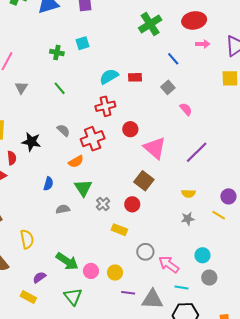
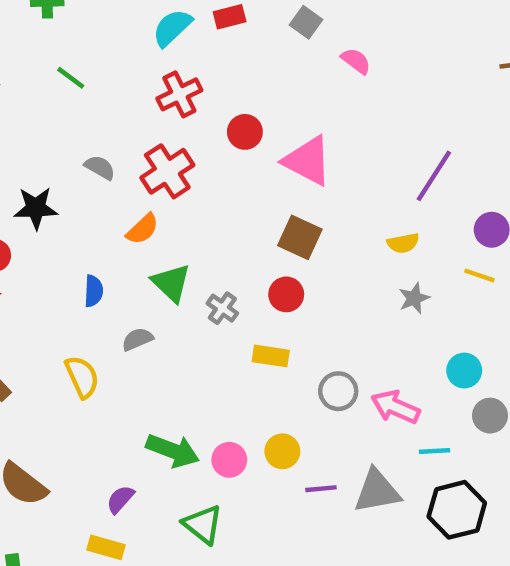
purple line: (197, 152) -> (434, 176), moved
yellow semicircle: (27, 239) -> (82, 377), moved

